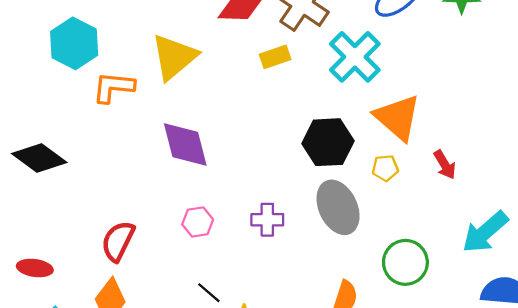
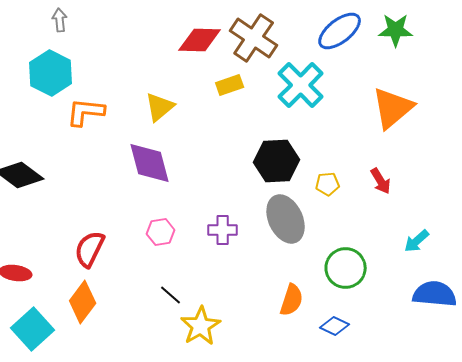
yellow triangle: (174, 57) -> (160, 107), moved, size x0.7
orange triangle: (398, 118) -> (393, 108), moved, turned 39
cyan arrow: (485, 232) -> (417, 241), size x0.6

